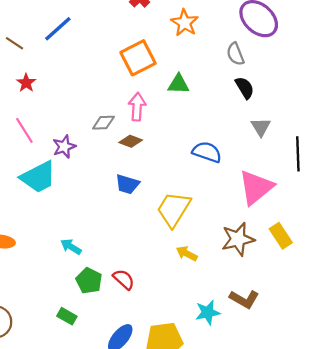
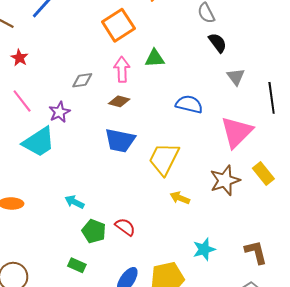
green triangle: (178, 84) -> (155, 58), moved
gray diamond: (103, 123) -> (82, 80), moved
blue trapezoid: (127, 184) -> (120, 140), size x1.4
brown L-shape: (244, 299) -> (256, 252), moved, turned -128

